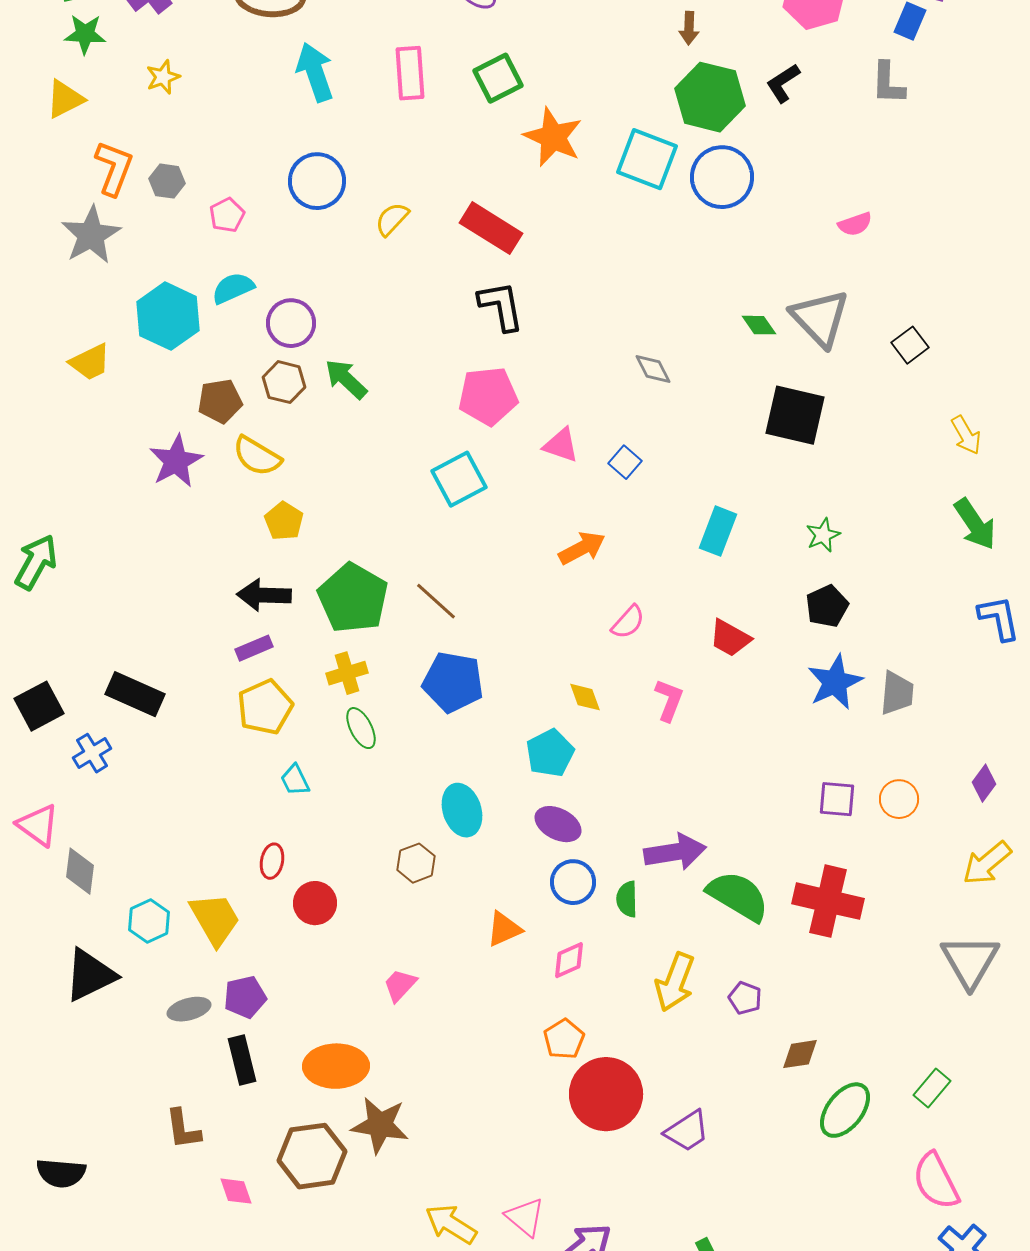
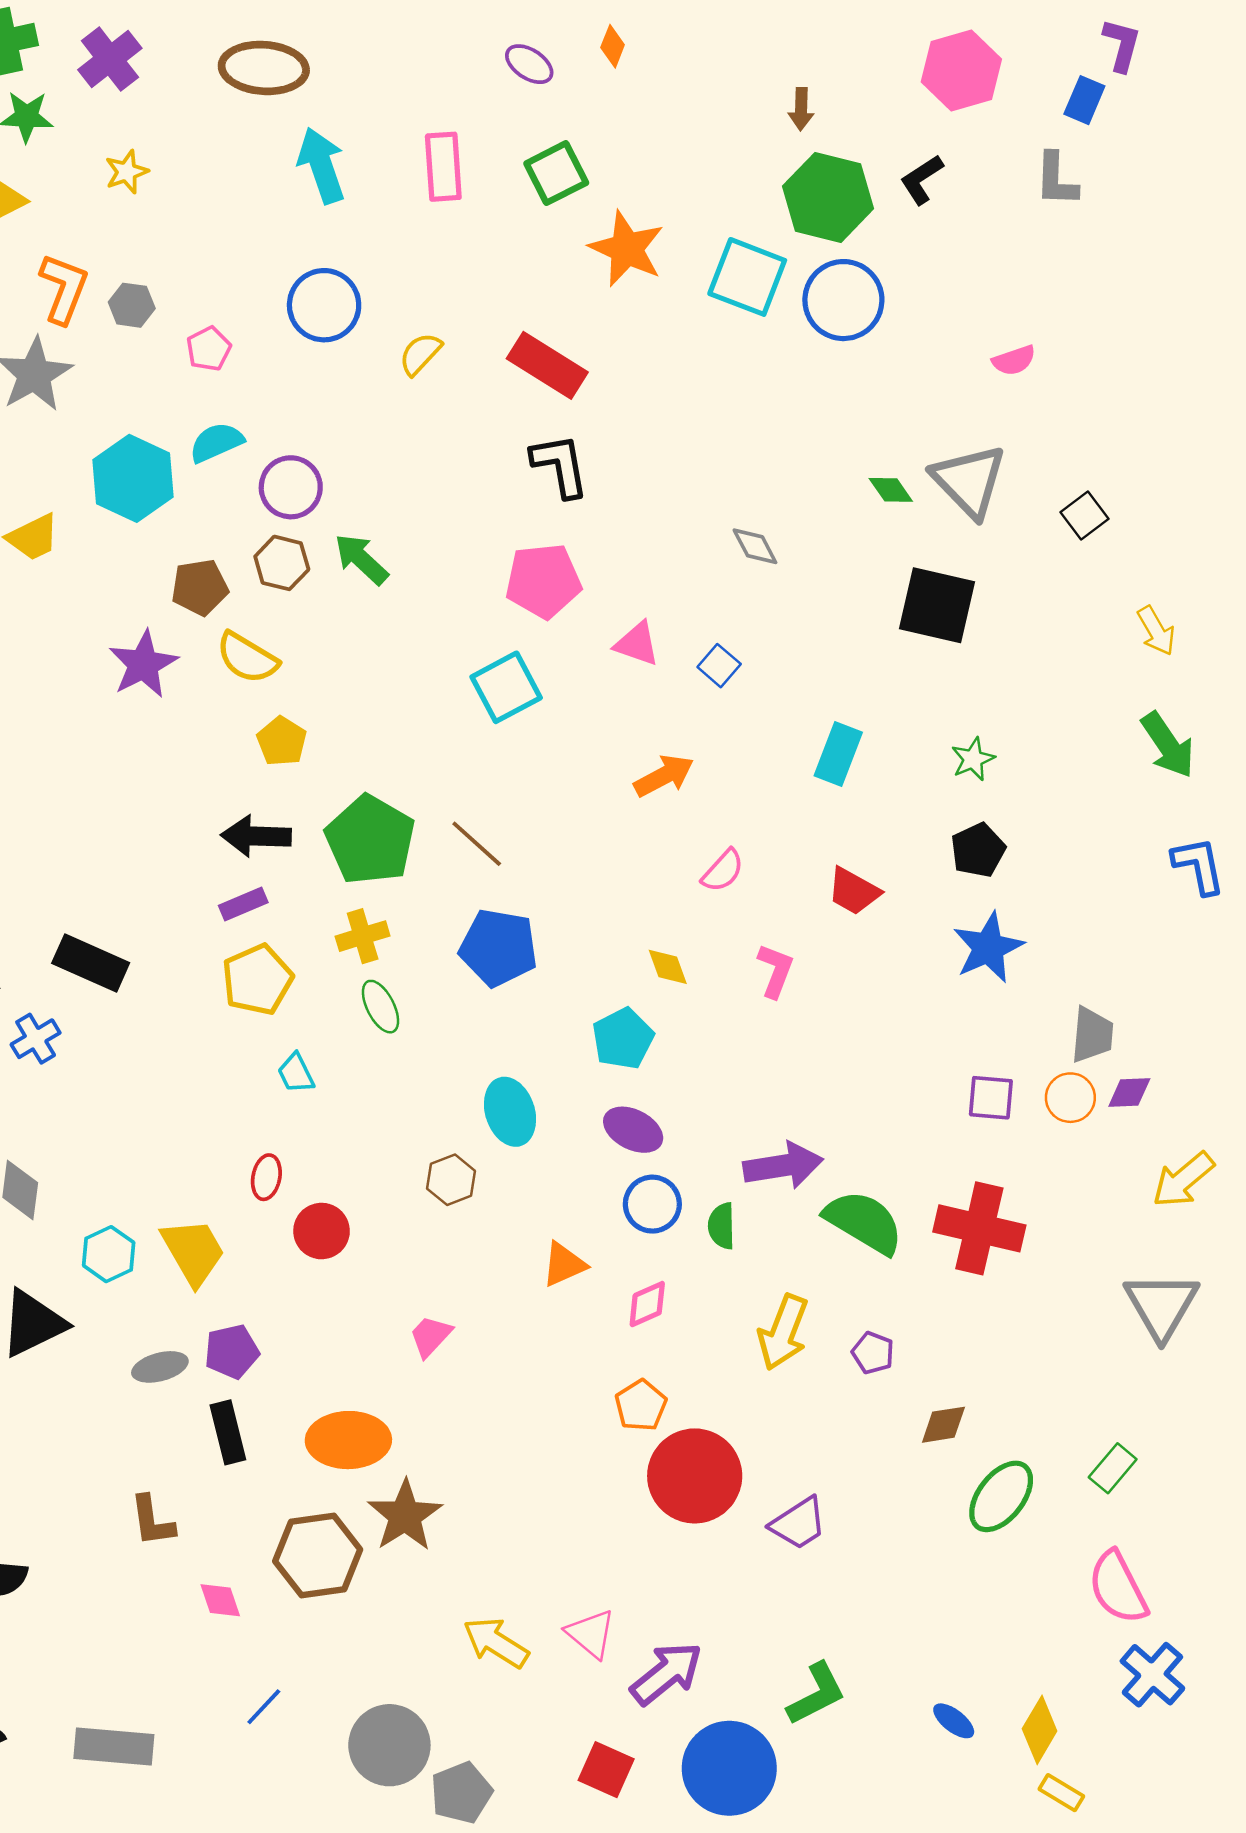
gray trapezoid: (897, 693) -> (1092, 1035), moved
purple diamond: (984, 783) -> (1129, 1093), moved, turned 51
brown star: (380, 1125) -> (405, 1516), turned 30

